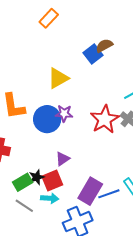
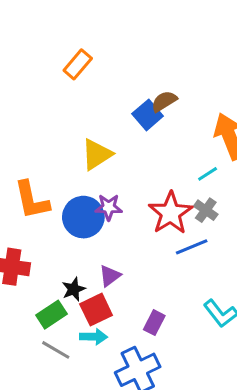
black star: (37, 177) -> (74, 289), moved
purple rectangle: (90, 191) -> (154, 323), size x0.6
blue line: (109, 194) -> (192, 247), moved

